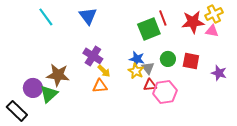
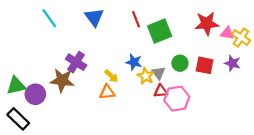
yellow cross: (214, 14) -> (241, 37), moved, turned -30
red line: (163, 18) -> (136, 19), moved
purple cross: (93, 56) -> (76, 62), moved
blue star: (137, 59) -> (134, 62), moved
purple star: (219, 73) -> (232, 63), moved
green triangle: (49, 94) -> (16, 86), moved, turned 30

